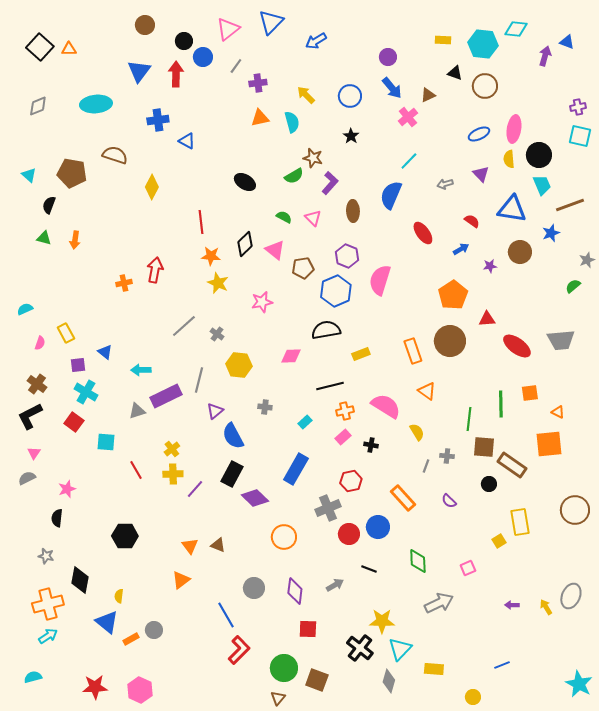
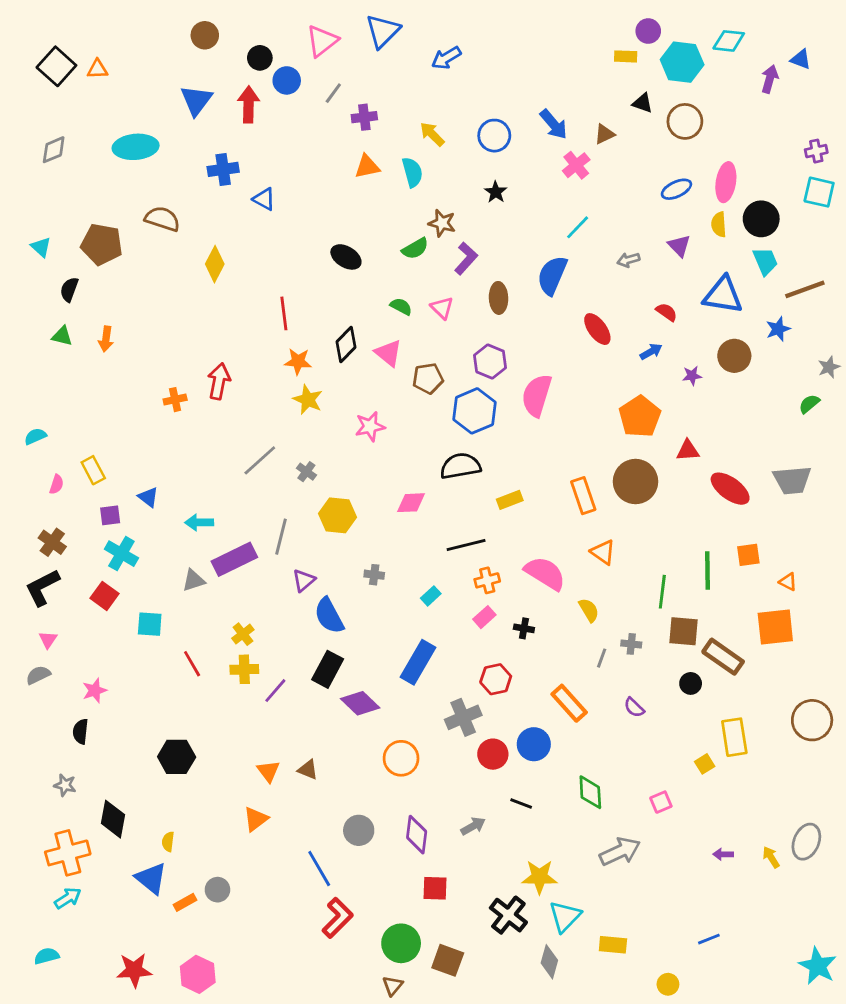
purple circle: (388, 57) -> (648, 31), moved

